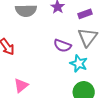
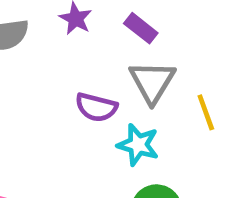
purple rectangle: (85, 14) -> (141, 28), turned 64

